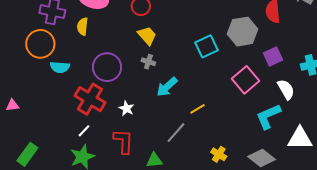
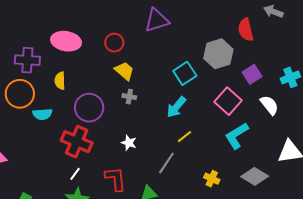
yellow semicircle: (83, 27) -> (60, 81), moved
cyan arrow: (167, 87) -> (176, 107), moved
white star: (126, 108) -> (129, 143), moved
cyan L-shape: (268, 116) -> (237, 136), moved

